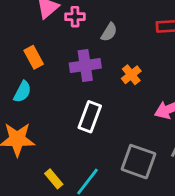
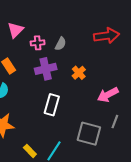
pink cross: (75, 17) -> (38, 43), moved

